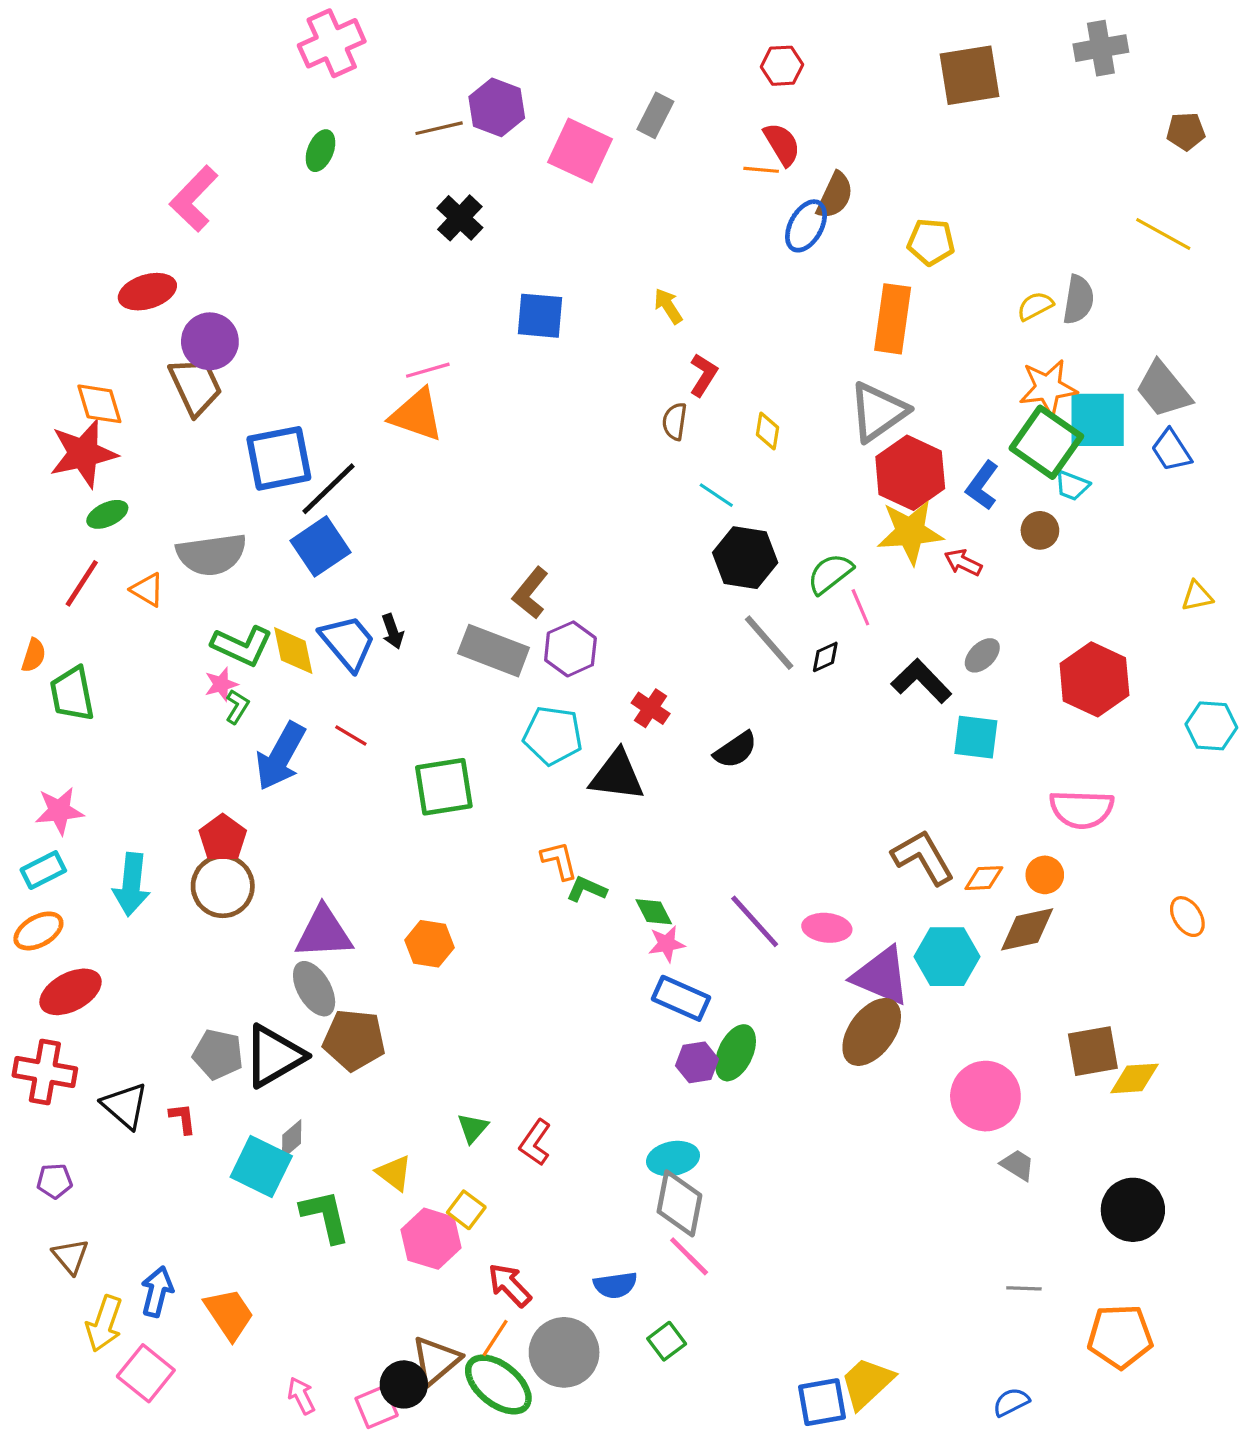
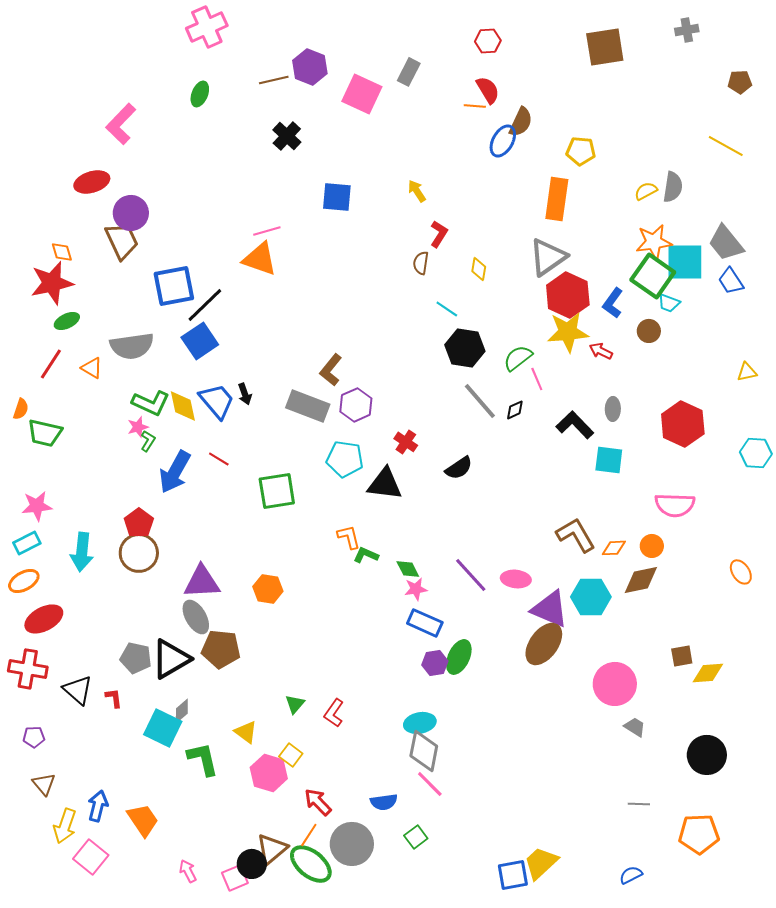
gray cross: (1101, 48) -> (687, 30), size x0.7
orange diamond: (99, 404) -> (62, 252), size x0.7
gray ellipse: (982, 655) -> (613, 409), turned -45
green trapezoid: (72, 694) -> (45, 433), turned -66
brown square: (1093, 1051) -> (682, 656), size x0.7

